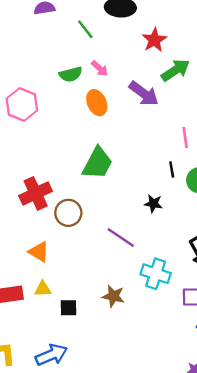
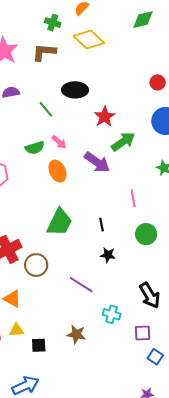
black line: (172, 170) -> (102, 225), moved
cyan cross: (156, 274) -> (112, 314), size x0.7

